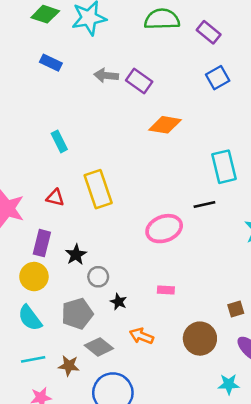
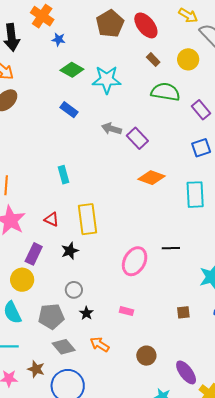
cyan rectangle: (224, 167) -> (195, 195), moved
pink ellipse: (164, 229) -> (135, 261), turned -52
black star: (76, 255) -> (70, 251), moved
brown square: (236, 309) -> (183, 312), moved
brown circle: (200, 339) -> (146, 356), size x0.7
brown star: (69, 366) -> (36, 369), moved

